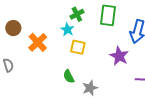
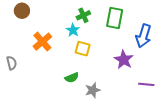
brown circle: (13, 28) -> (22, 11), moved
green semicircle: (69, 77) -> (72, 78), turned -88

